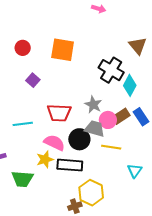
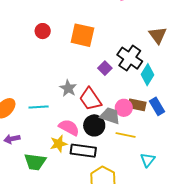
purple square: (33, 80) -> (105, 68), moved
gray star: (93, 105) -> (68, 88), moved
red trapezoid: (59, 113) -> (90, 99), moved, turned 50
brown rectangle: (121, 116) -> (137, 105), turned 42

